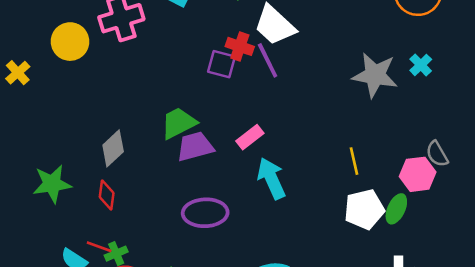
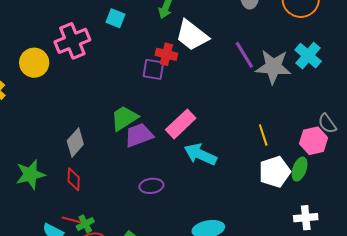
purple line: (268, 60) -> (244, 55), moved
cyan cross: (421, 65) -> (308, 56), size x1.5
pink rectangle: (250, 137) -> (181, 124), size x1.4
cyan arrow: (271, 178) -> (200, 154), turned -36
purple ellipse: (205, 213) -> (151, 186), size x0.7

